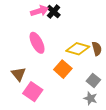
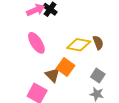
brown triangle: (19, 74) -> (53, 75), moved

